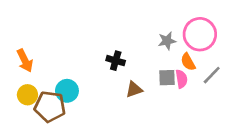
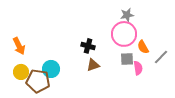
pink circle: (200, 34) -> (124, 34), moved
gray star: (167, 41) -> (127, 15), moved
pink semicircle: (181, 79) -> (138, 68), moved
brown triangle: (134, 89) -> (93, 65), moved

